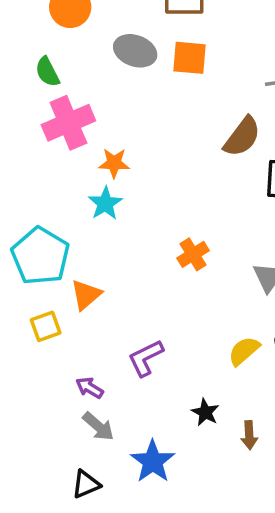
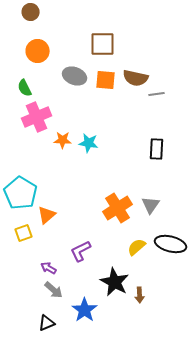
brown semicircle: (242, 137) -> (136, 78), moved, turned 65
cyan star: (105, 203) -> (89, 143), moved, turned -30
orange cross: (193, 254) -> (118, 208), moved, size x1.6
black star: (205, 412) -> (115, 282), size x1.8

